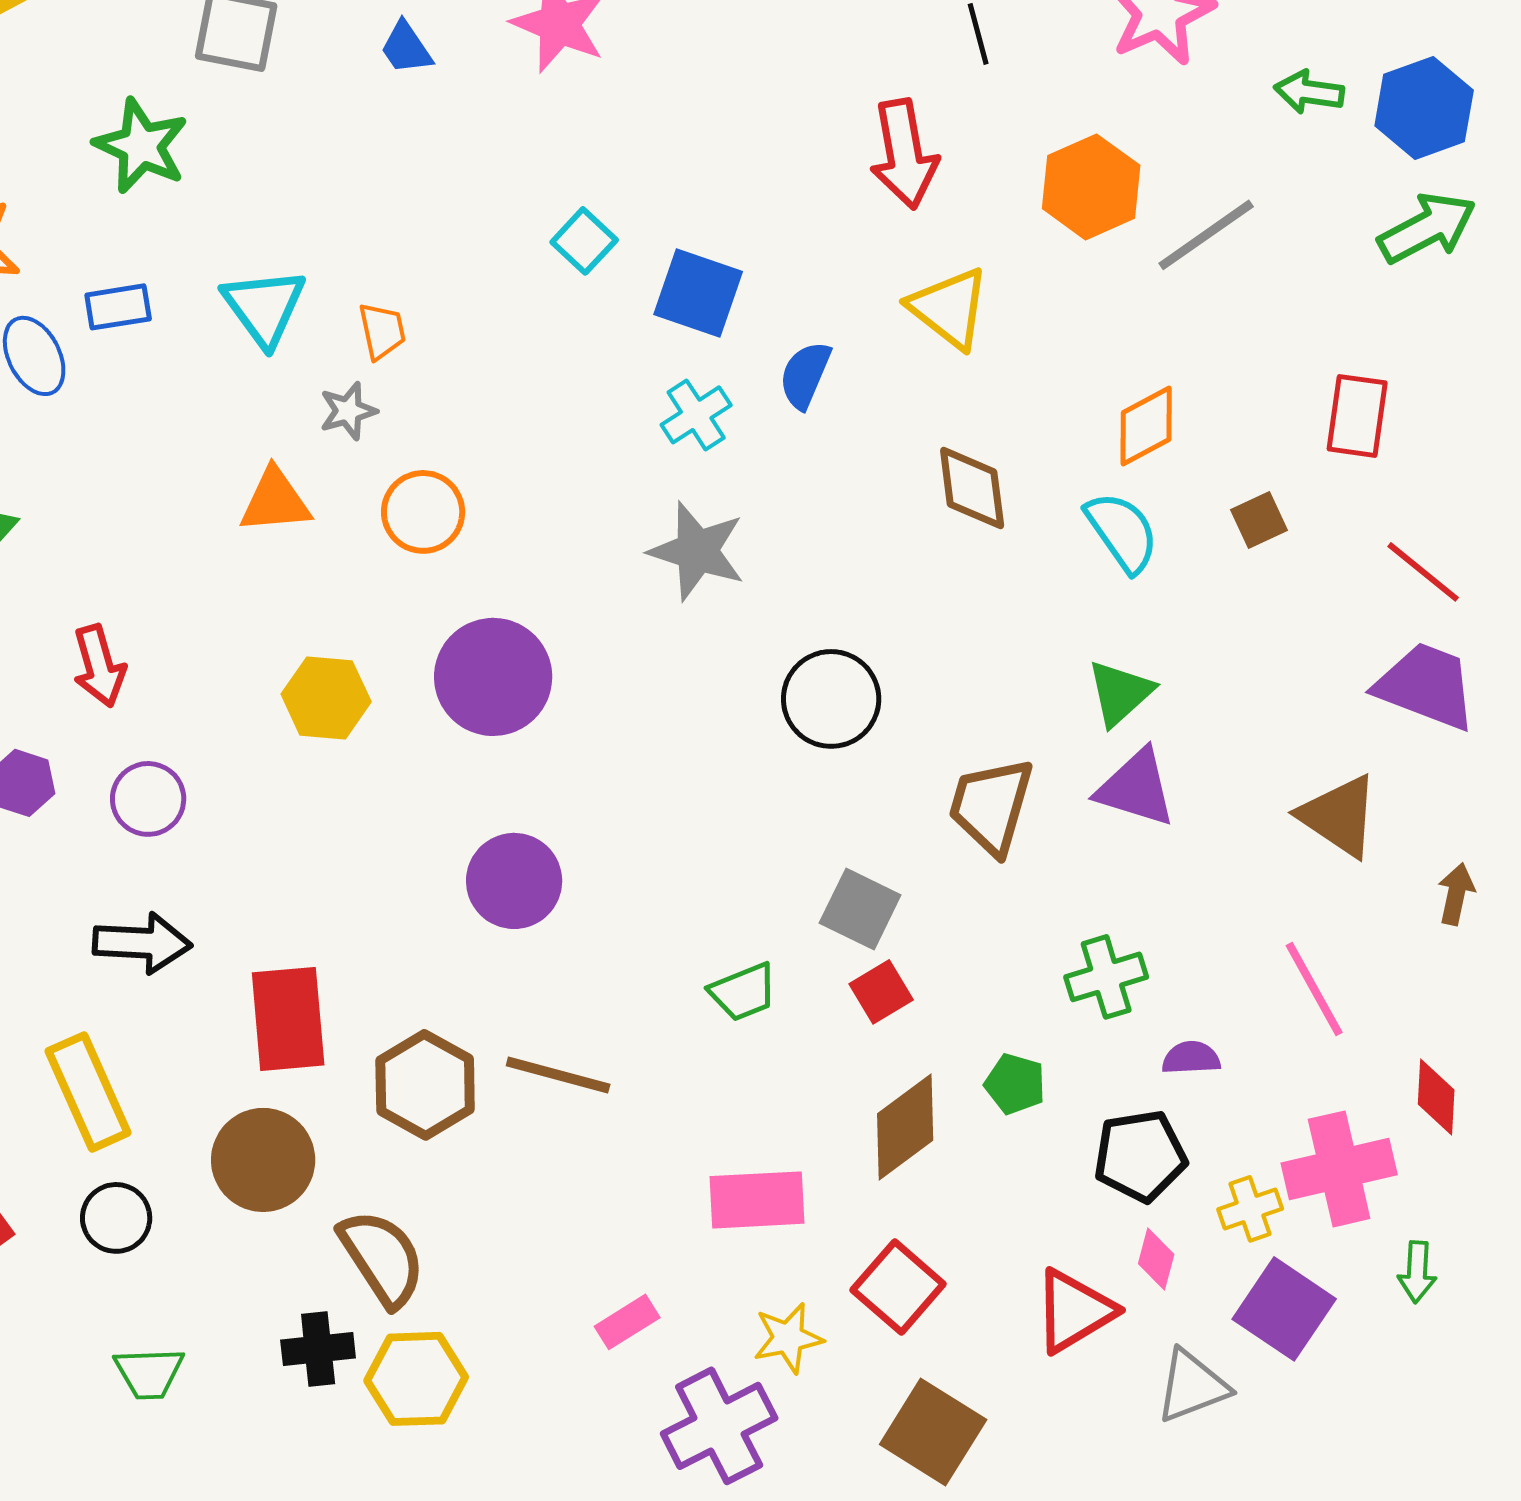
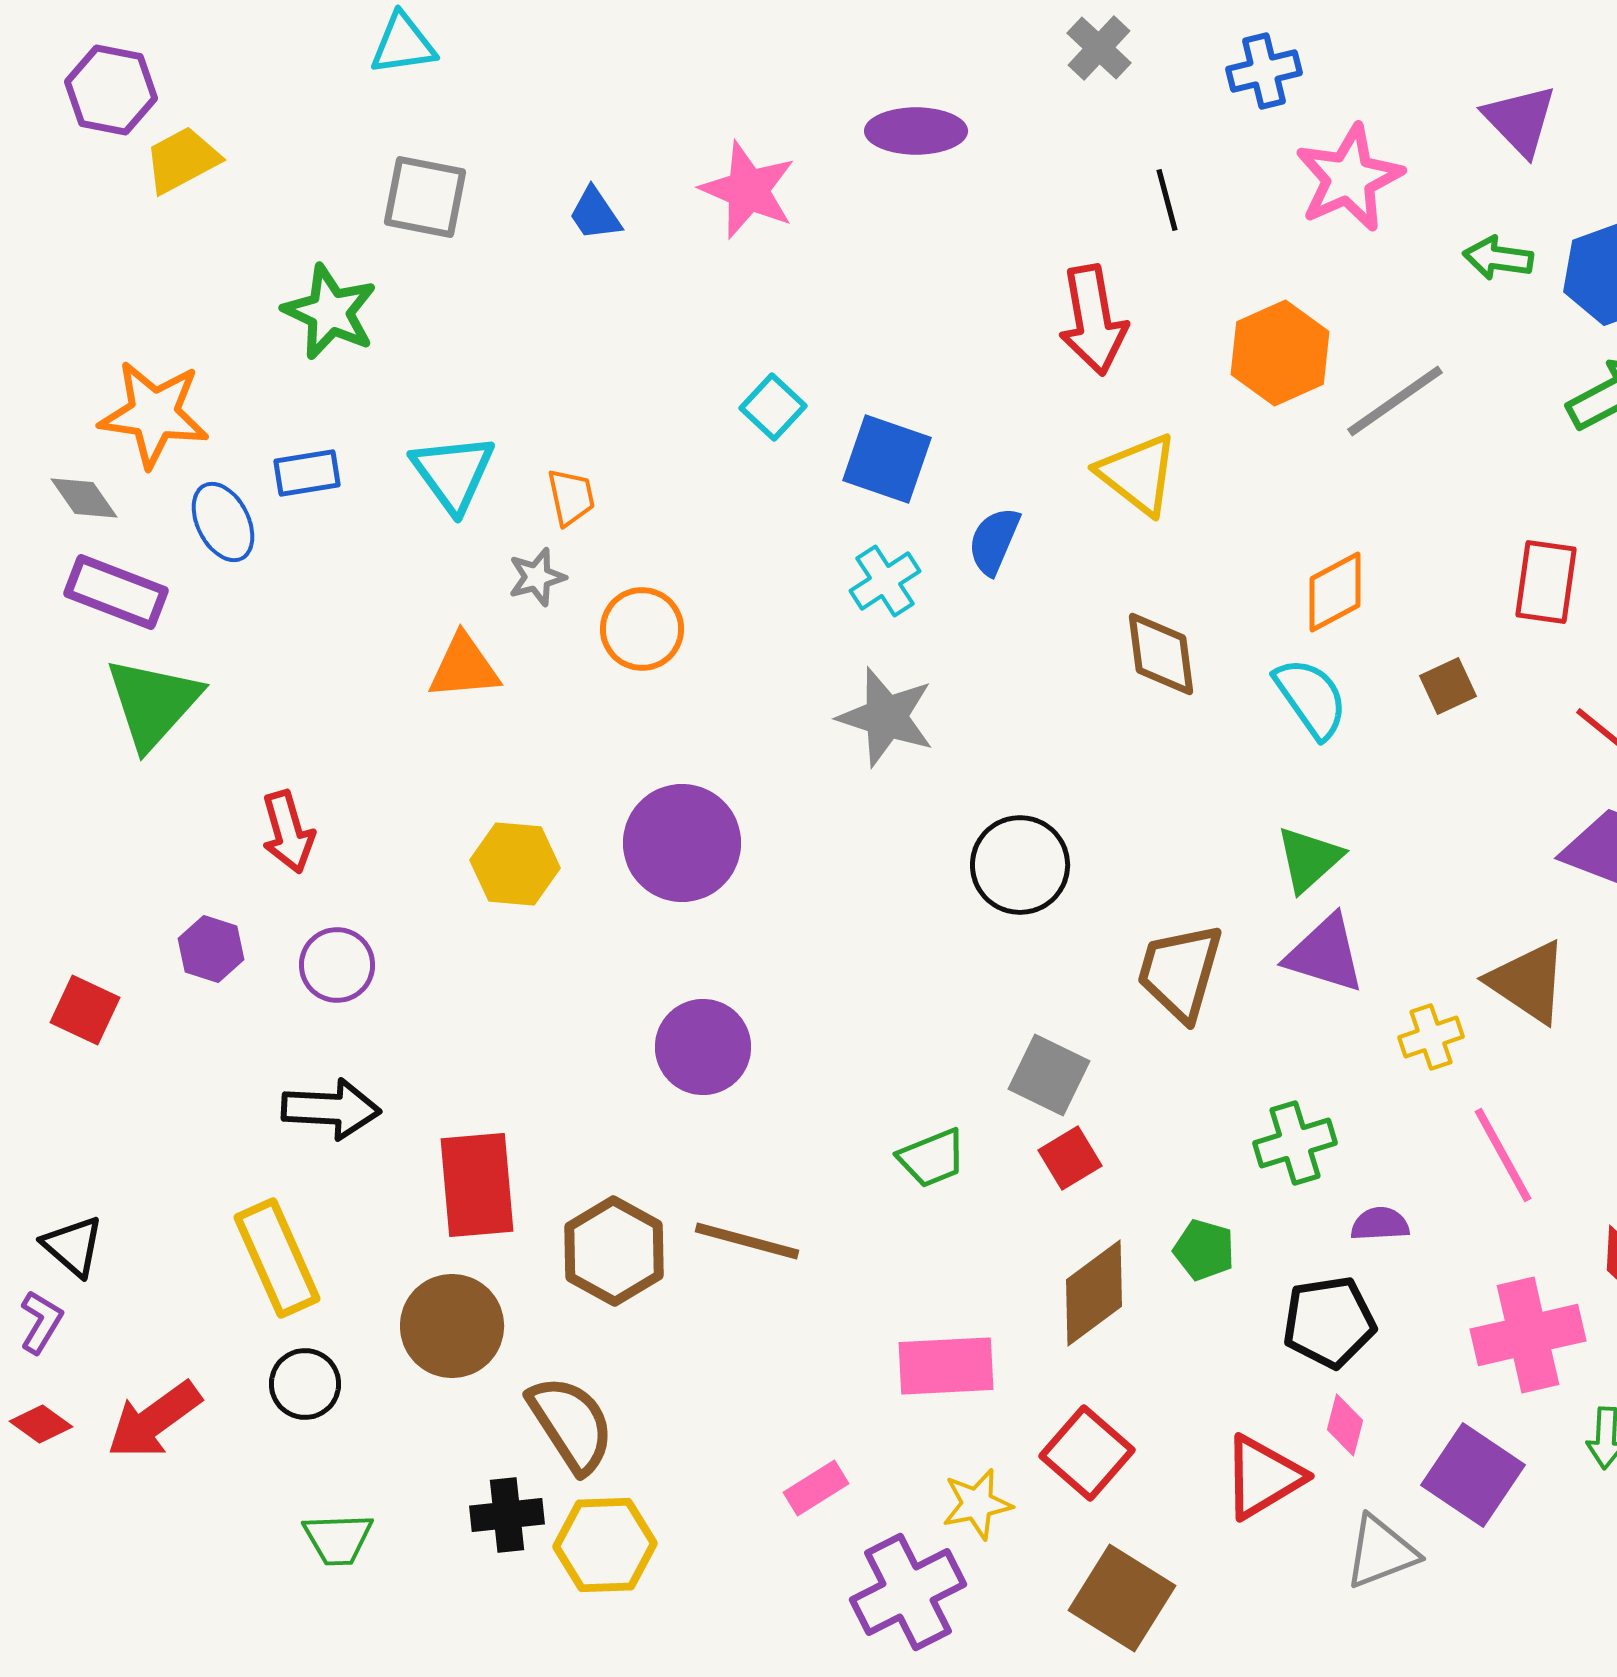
orange circle: (423, 512) -> (642, 629), moved
yellow cross: (1250, 1209) -> (1431, 1037), moved

